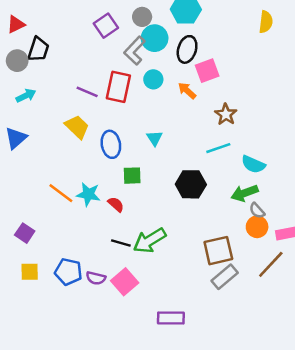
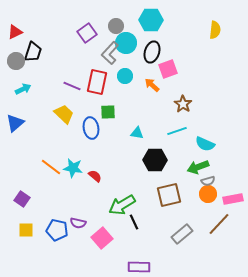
cyan triangle: (155, 138) -> (137, 133), moved, turned -48
green square: (132, 176) -> (108, 112), moved
gray semicircle: (257, 211) -> (208, 181), turned -64
black line: (121, 243) -> (134, 222), moved, turned 49
brown square: (218, 251) -> (169, 195), moved
purple semicircle: (96, 278) -> (78, 223), moved

